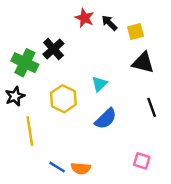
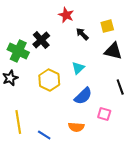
black arrow: (109, 23) -> (82, 34), moved
yellow line: (30, 131) -> (18, 122), moved
pink square: (142, 161) -> (104, 114), moved
orange semicircle: (81, 168) -> (76, 127), moved

